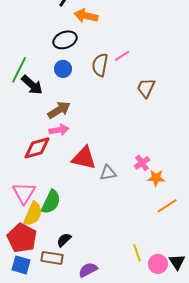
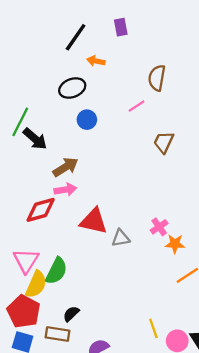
orange arrow: (86, 16) -> (96, 61), size x0.7
brown semicircle: (100, 65) -> (157, 78), moved
blue circle: (63, 69) -> (87, 120), moved

